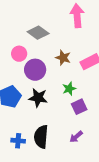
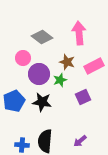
pink arrow: (77, 16) -> (79, 33), moved
green star: (69, 89) -> (60, 80), moved
purple square: (79, 107) -> (83, 97), moved

